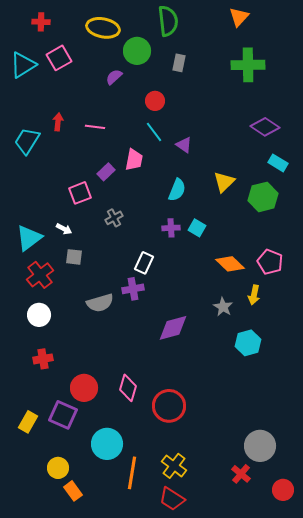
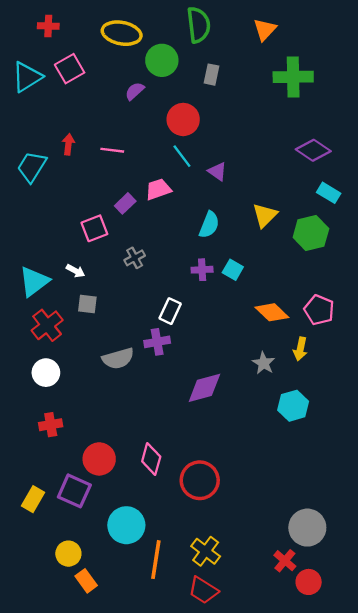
orange triangle: (239, 17) -> (265, 30), moved
red circle: (155, 101) -> (183, 119), size x1.4
pink trapezoid: (134, 160) -> (158, 189), turned -120
red circle: (283, 490) -> (309, 582), moved

